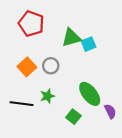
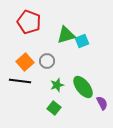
green star: (47, 96) -> (57, 85), moved
black line: (22, 104) -> (20, 81), moved
green square: (73, 117) -> (54, 108), moved

